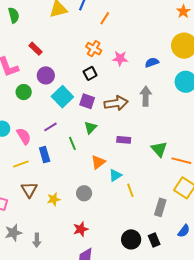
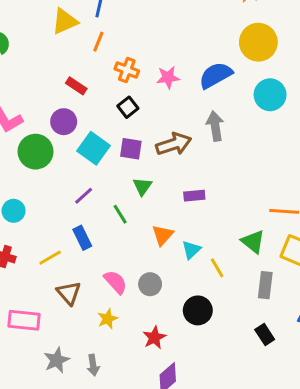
orange line: (105, 18) -> (98, 42), moved
red rectangle: (36, 49) -> (76, 86), moved
blue semicircle: (152, 62) -> (216, 75), size x1.6
green circle: (24, 92) -> (36, 152), size x1.5
pink semicircle: (24, 136) -> (115, 282), moved
green triangle: (159, 149) -> (253, 242), moved
yellow star: (54, 199) -> (107, 319), moved
black circle: (131, 239) -> (198, 310), moved

